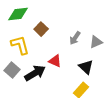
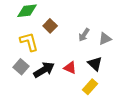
red triangle: (55, 61) -> (70, 68), moved

